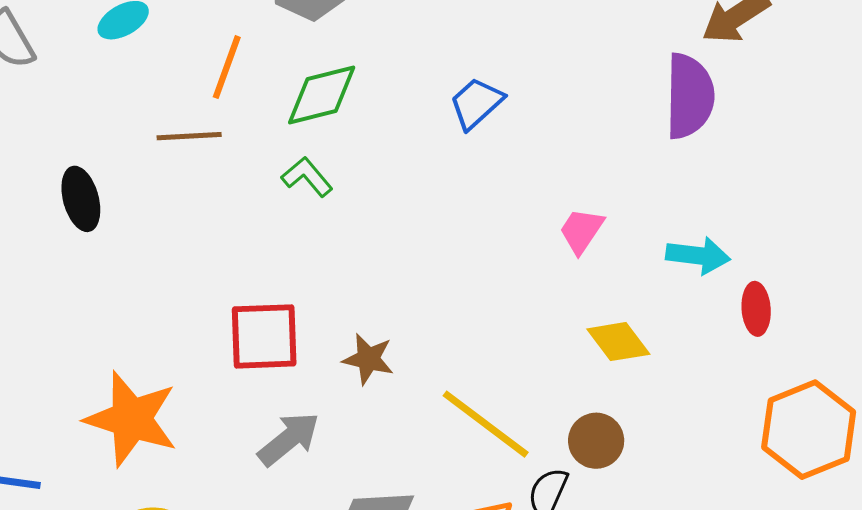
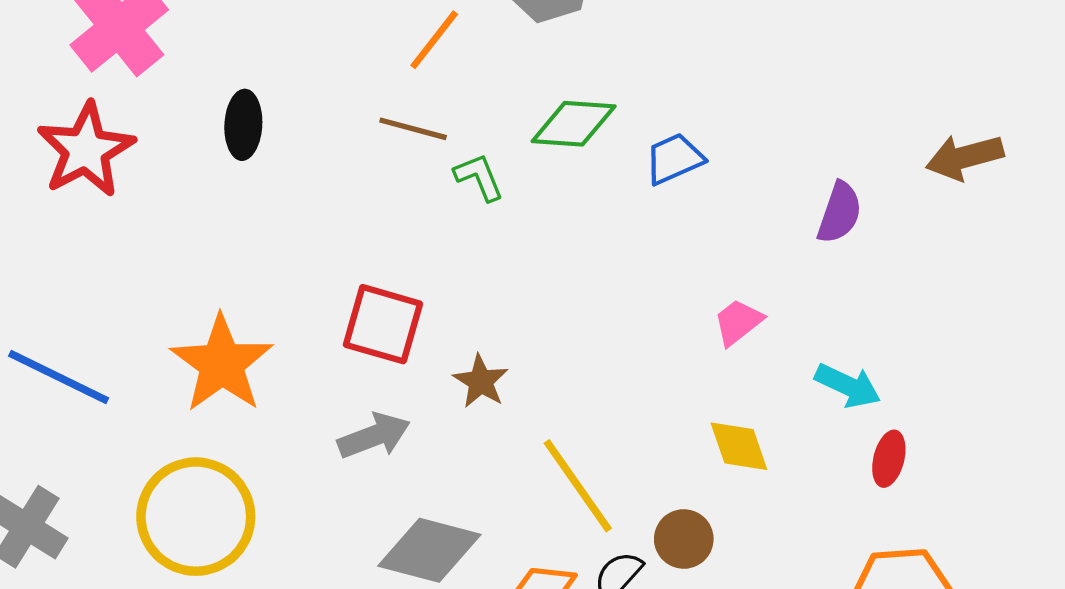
green diamond: (322, 95) -> (574, 124), moved
purple semicircle: (689, 96) -> (839, 213), moved, size x0.7
brown line: (189, 136) -> (413, 129), moved

